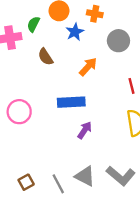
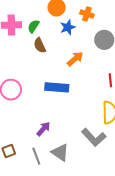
green semicircle: (33, 24) -> (33, 26), moved
purple arrow: (85, 130) -> (43, 129), moved
gray L-shape: (121, 176) -> (94, 137), moved

